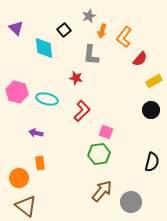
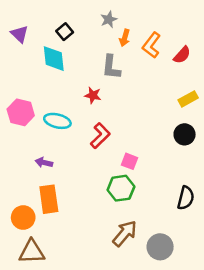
black square: (64, 30) -> (65, 32), moved
red semicircle: (140, 59) -> (182, 55), moved
orange rectangle: (40, 163) -> (49, 199), size x1.6
brown triangle: (26, 206) -> (32, 252), turned -40

